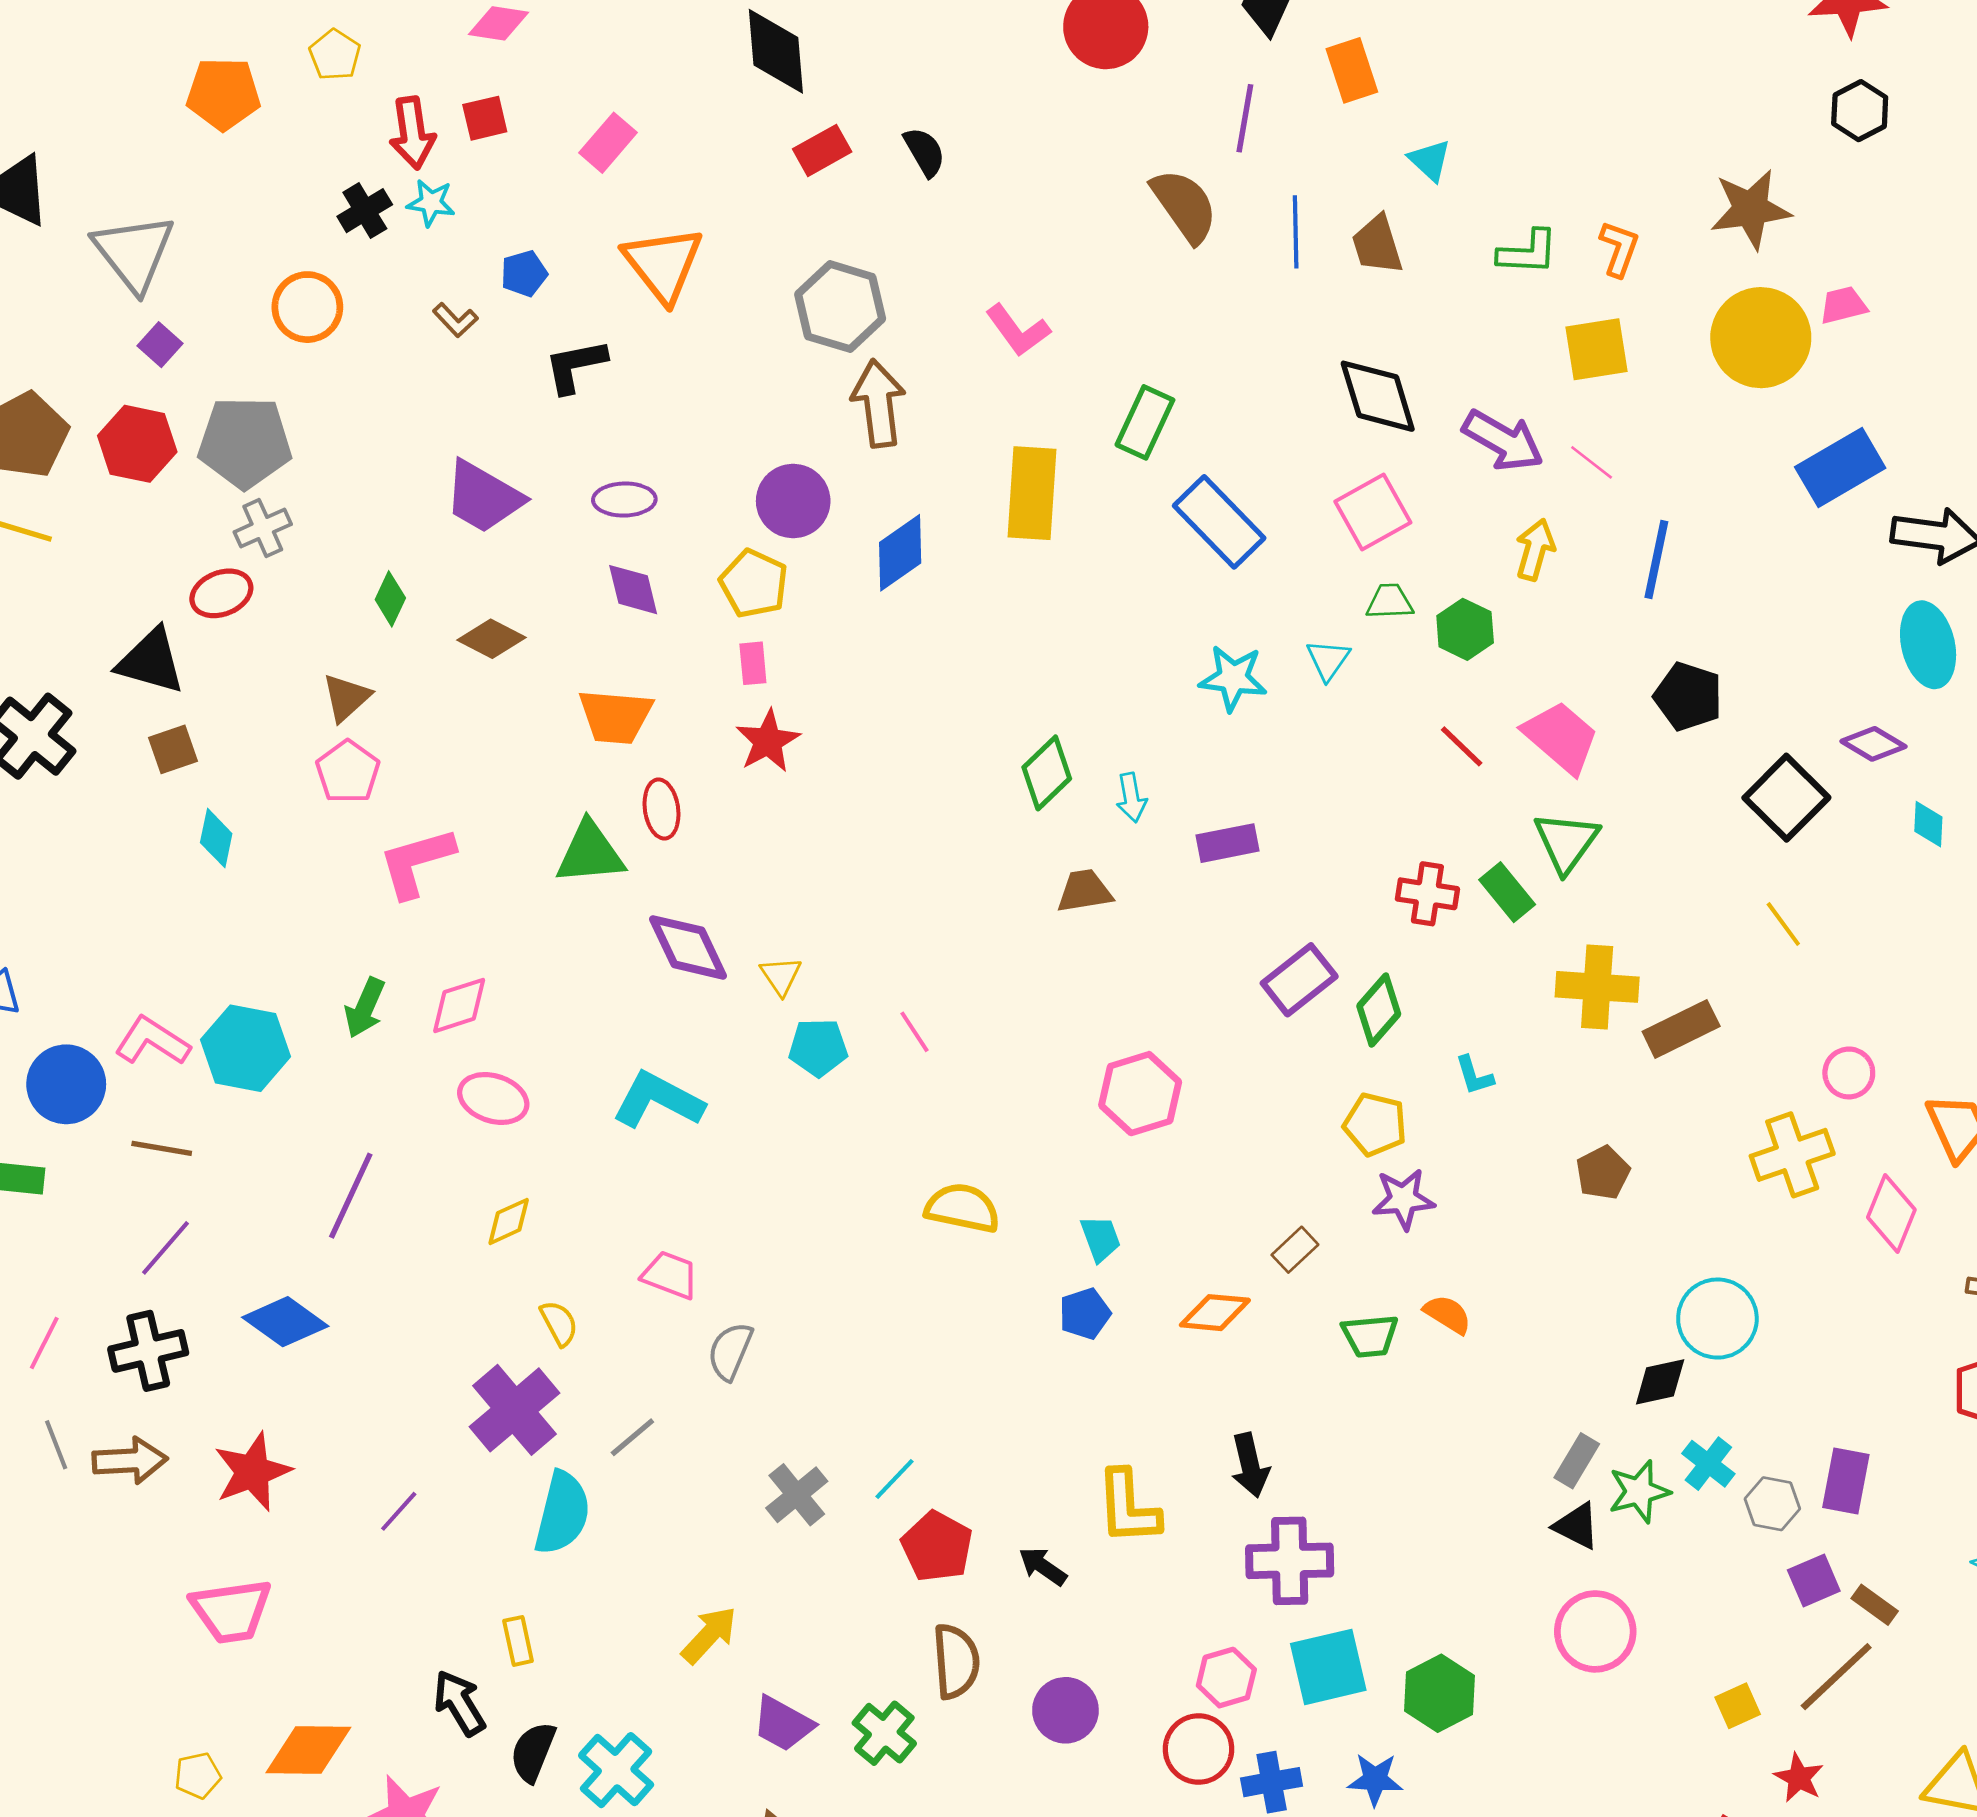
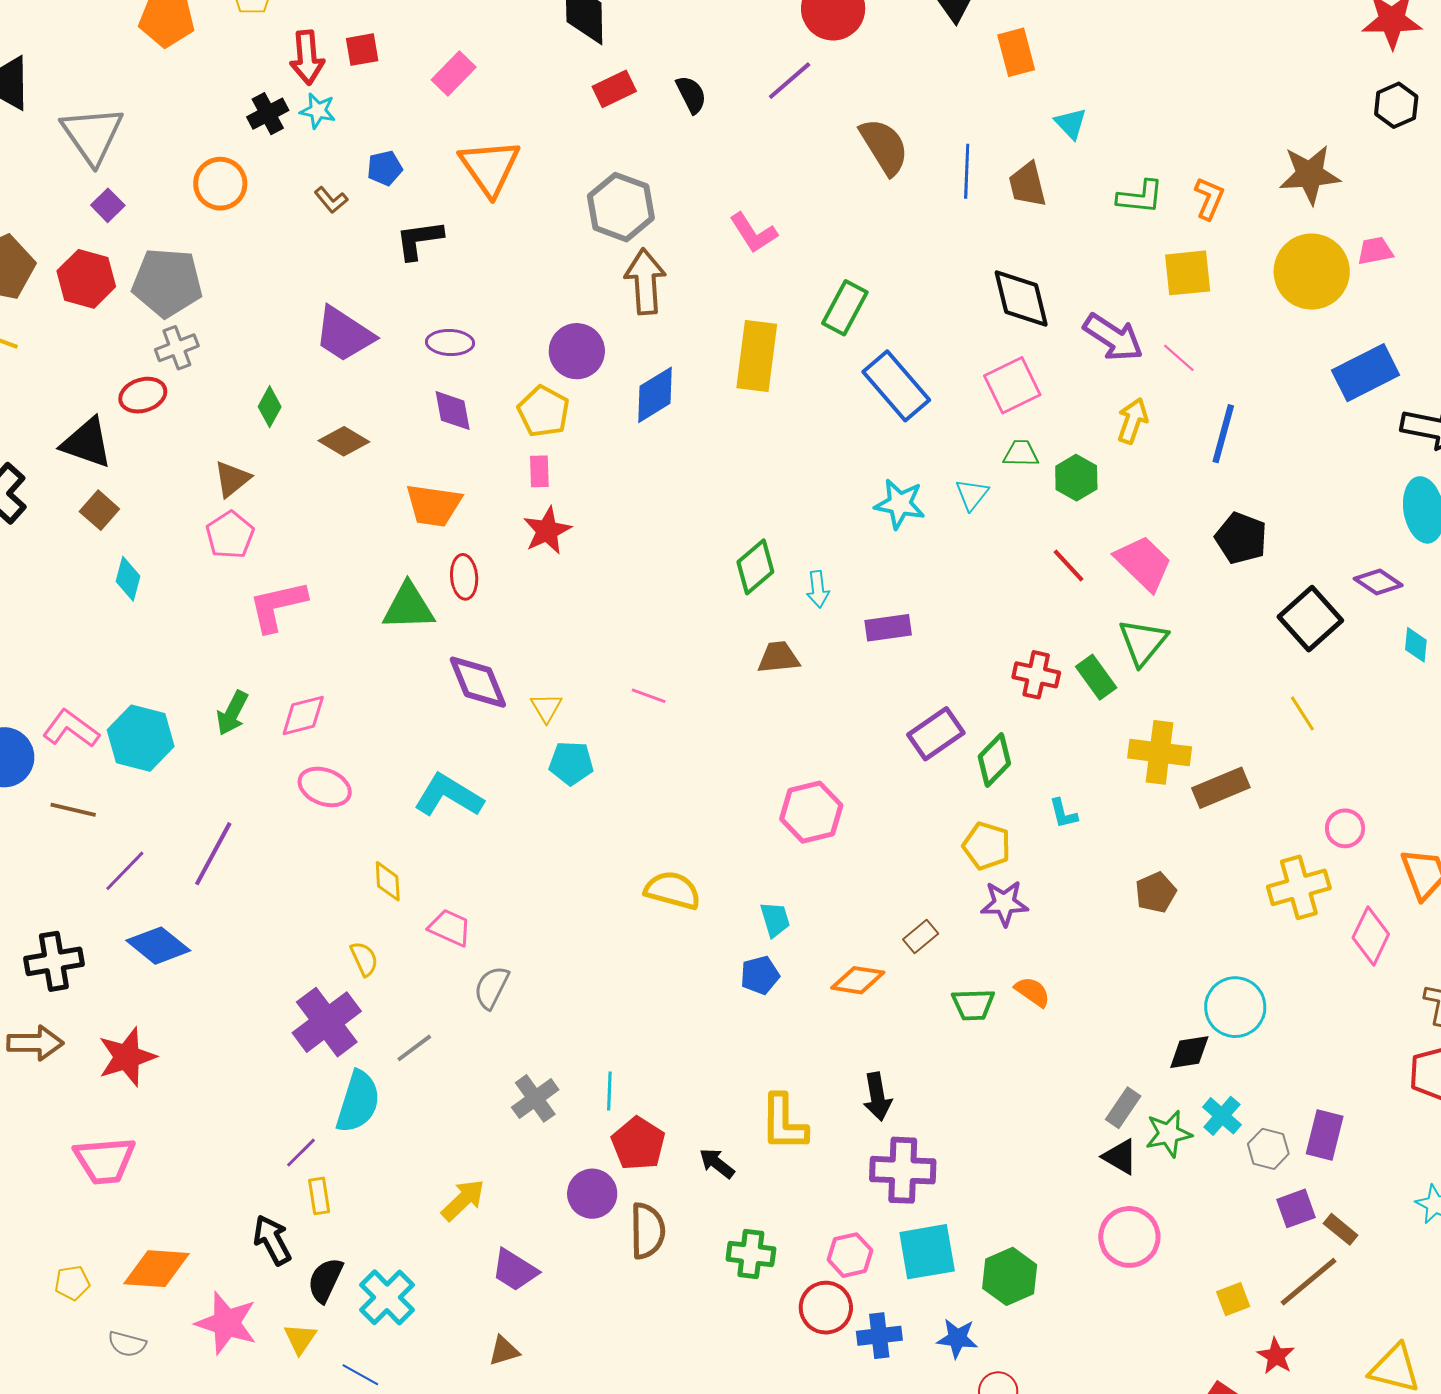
purple line: (1245, 118) -> (790, 81), moved, turned 36
brown square: (173, 749) -> (99, 510), turned -33
pink line: (915, 1032) -> (649, 696), moved, turned -40
yellow diamond: (509, 1221) -> (388, 881), moved, turned -72
purple line: (165, 1248) -> (125, 871), moved
cyan line: (895, 1479) -> (609, 1091), turned -45
purple line: (399, 1511) -> (301, 1153), moved
purple circle: (1065, 1710) -> (592, 1194), moved
green cross: (884, 1733) -> (751, 1254), moved, turned -36

